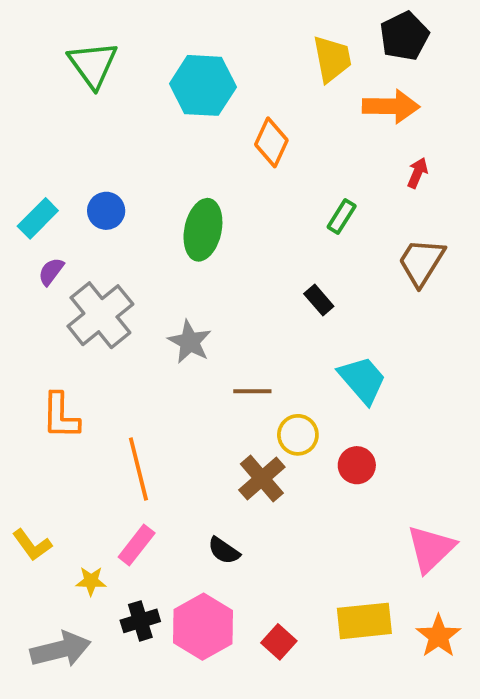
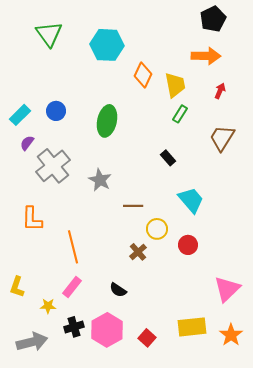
yellow trapezoid: (332, 59) -> (175, 85), moved
brown cross: (262, 479) -> (138, 252), size x0.7
yellow L-shape: (32, 545) -> (17, 287), turned 55

